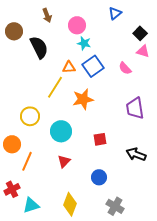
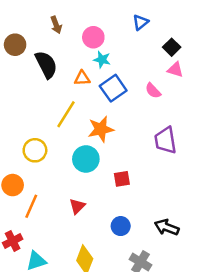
orange triangle: (69, 67) -> (82, 78), moved
cyan circle: (61, 131) -> (86, 159), moved
black arrow: (136, 154) -> (167, 227), moved

